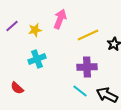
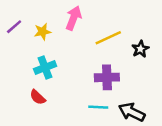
red semicircle: (17, 88) -> (38, 97), moved
cyan line: (80, 91) -> (98, 107), turned -35

